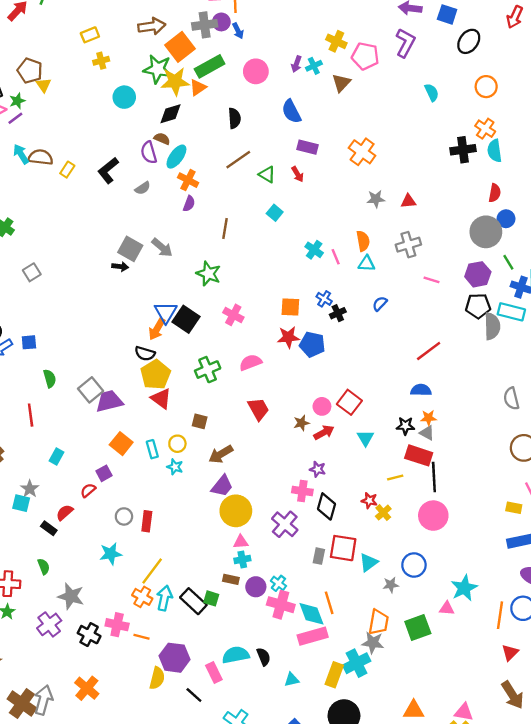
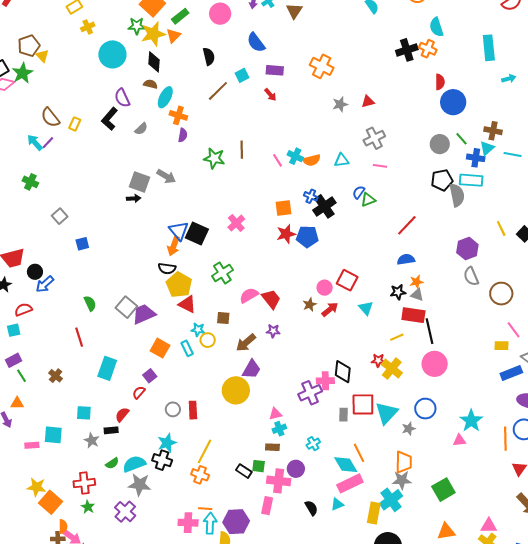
green rectangle: (210, 66) -> (180, 16), size x0.7
green star: (158, 69) -> (137, 26), size x0.7
brown pentagon: (30, 71) -> (29, 46), turned -30
cyan circle: (124, 97) -> (112, 54), size x1.4
green star: (17, 101) -> (22, 73), size x1.5
black diamond: (170, 114) -> (154, 62), turned -60
purple line: (15, 118) -> (48, 143), moved
orange cross: (485, 129) -> (428, 49), moved
cyan semicircle: (495, 151) -> (436, 27), moved
purple semicircle: (149, 152) -> (122, 98), moved
cyan arrow: (21, 154) -> (35, 143), moved
brown semicircle: (40, 157) -> (50, 117), turned -125
green triangle: (267, 174) -> (368, 200), moved, turned -42
cyan square: (275, 213) -> (242, 75), moved, turned 32
blue circle: (506, 219) -> (453, 102), size x1.6
brown line: (225, 229) -> (242, 150), moved
gray circle: (486, 232) -> (440, 144), moved, size x0.7
orange semicircle: (363, 241) -> (312, 160), moved, turned 96
pink line: (336, 257) -> (277, 160), moved
green star: (208, 274) -> (214, 158), moved
purple hexagon: (478, 274) -> (467, 249), moved
pink line: (432, 280) -> (380, 166), moved
black cross: (338, 313) -> (324, 206), size x1.6
pink cross: (233, 315) -> (236, 223), turned 30
blue square: (29, 342) -> (82, 244), moved
pink semicircle: (251, 362) -> (249, 295), moved
gray semicircle: (511, 399) -> (471, 276), moved
cyan rectangle: (57, 457) -> (107, 368), size x1.6
cyan star: (175, 467) -> (198, 330), moved
purple star: (318, 469) -> (273, 331), moved
gray star: (30, 489) -> (92, 441), moved
pink cross: (302, 491) -> (325, 381), moved
yellow circle: (236, 511) -> (236, 390), moved
yellow cross: (383, 513) -> (392, 369), size x1.5
purple cross: (285, 524) -> (310, 393), turned 35
black rectangle: (49, 528) -> (111, 430), turned -32
cyan triangle: (369, 563) -> (387, 413), size x1.4
green semicircle: (44, 566) -> (112, 463), turned 88
cyan cross: (278, 583) -> (313, 444), turned 32
purple circle: (256, 587) -> (296, 469), moved
cyan arrow: (164, 598) -> (210, 523), moved
black rectangle: (193, 601) -> (244, 471), size x0.7
pink cross: (281, 605) -> (279, 481), moved
pink cross: (117, 625) -> (188, 523), moved
green square: (418, 628) -> (443, 490), moved
black cross: (89, 635) -> (162, 460), moved
cyan semicircle: (236, 655) -> (134, 464), moved
pink rectangle: (214, 672) -> (267, 506), moved, turned 48
cyan triangle: (292, 680) -> (337, 504), moved

